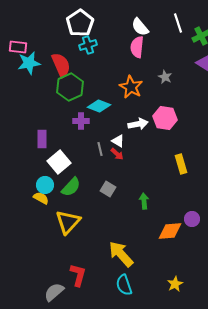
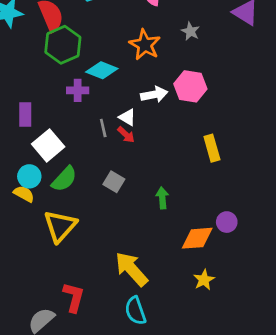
yellow star: (175, 284) -> (204, 280), moved

